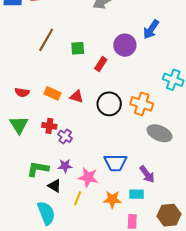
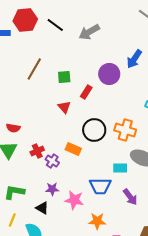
red semicircle: (22, 92) -> (13, 128), moved
orange rectangle: (52, 93) -> (73, 149), moved
red triangle: (77, 97) -> (64, 107), moved, turned 32
red cross: (49, 126) -> (37, 151), turned -32
green L-shape: (38, 169) -> (14, 192), moved
cyan rectangle: (136, 194) -> (120, 168), moved
yellow line: (78, 198) -> (12, 220), moved

